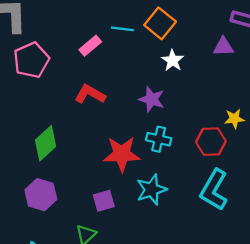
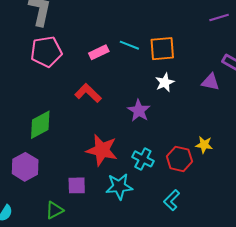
orange square: (160, 23) -> (162, 49), turned 32
cyan cross: (159, 139) -> (143, 159), moved
cyan L-shape: (214, 190) -> (172, 200), size x0.6

